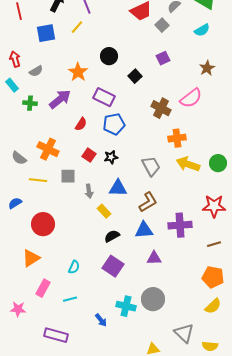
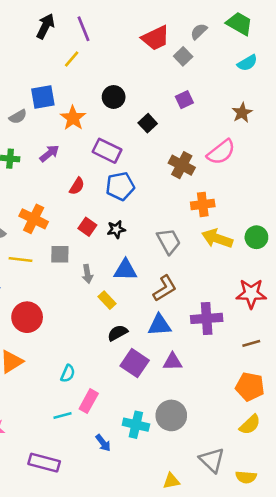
cyan semicircle: (202, 30) -> (247, 63), moved
blue square: (46, 33) -> (43, 97), moved
purple arrow: (60, 99) -> (49, 153), size x0.7
purple square: (113, 266) -> (135, 363), moved
pink rectangle: (43, 288) -> (89, 401), moved

